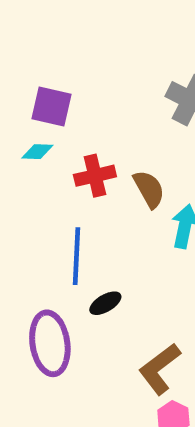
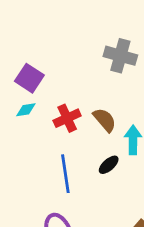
purple square: (51, 107) -> (29, 78), turned 32
black ellipse: (105, 303) -> (109, 165), moved

